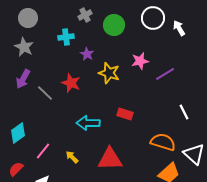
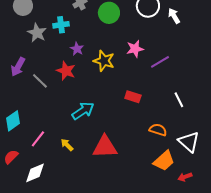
gray star: (24, 47) -> (37, 33), moved
purple star: (87, 54) -> (77, 49), moved
red rectangle: (125, 114) -> (133, 97), moved
cyan arrow: (88, 123) -> (83, 111), turned 145
orange semicircle: (163, 142) -> (158, 130), size x0.7

